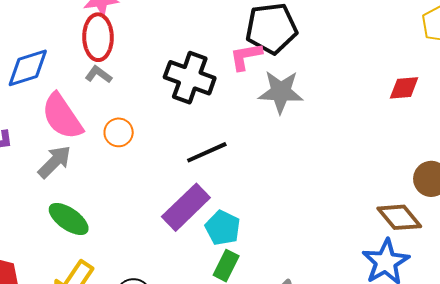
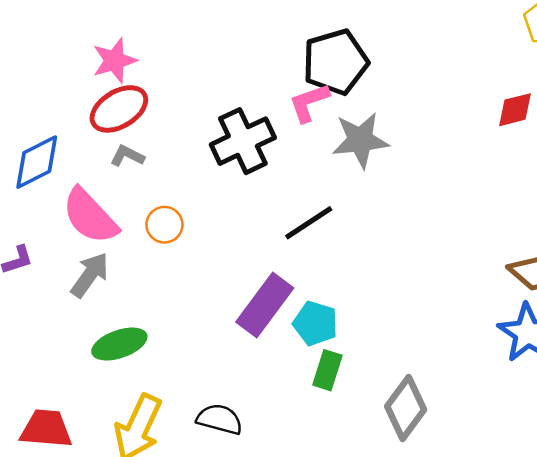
red ellipse: (98, 37) -> (119, 109), turned 69
black cross: (190, 78) -> (243, 141), turned -36
black line: (207, 152) -> (309, 223), moved
green ellipse: (69, 219) -> (119, 344), turned -45

